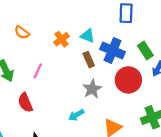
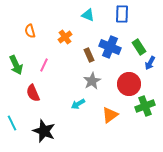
orange semicircle: (22, 32) -> (30, 31), turned 40
cyan triangle: (88, 36) -> (88, 15), moved
red circle: (128, 80) -> (129, 84), moved

